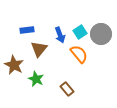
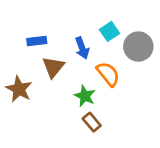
cyan square: (80, 32) -> (110, 31), moved
green star: (36, 79) -> (85, 96), moved

